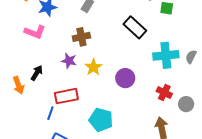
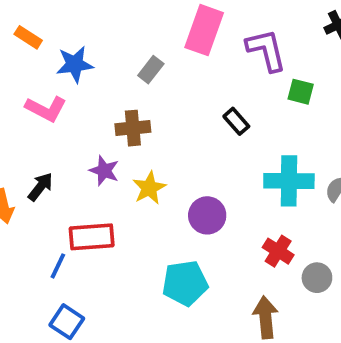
black rectangle: (135, 27) -> (236, 121), size x0.6
cyan pentagon: (101, 120) -> (185, 283), moved, turned -30

